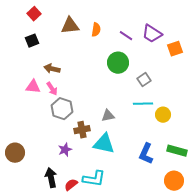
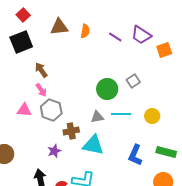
black square: (32, 41) -> (21, 42), size x1.6
green circle: (118, 63) -> (107, 89), moved
brown arrow: (52, 69) -> (41, 70), turned 42
pink triangle: (33, 87) -> (24, 110), moved
cyan line: (143, 104) -> (121, 114), moved

